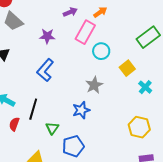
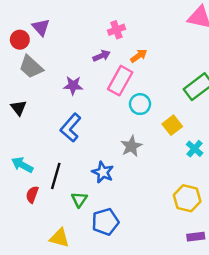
blue star: (81, 110) -> (103, 172), moved, turned -30

